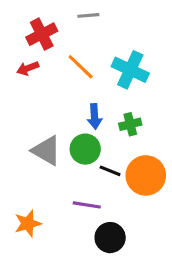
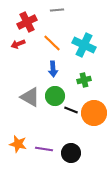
blue arrow: (95, 116) -> (53, 69), moved
purple line: (87, 205) -> (44, 149), moved
orange star: (28, 224) -> (18, 144), turned 30

